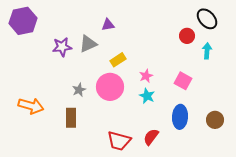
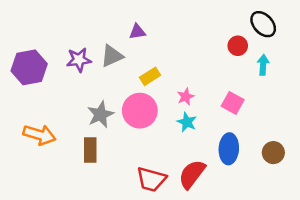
purple hexagon: (23, 21) -> (29, 67), moved
gray star: (79, 90) -> (100, 114), size x1.5
red semicircle: (151, 137) -> (192, 174), size x1.4

